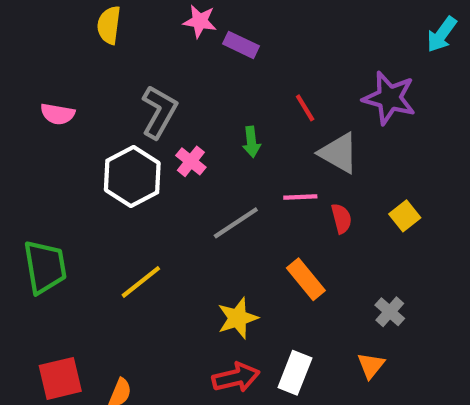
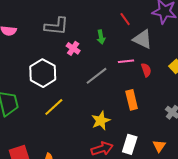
gray L-shape: (159, 112) -> (56, 26), turned 70
white hexagon: (132, 176) -> (43, 73), moved
orange rectangle: (306, 279) -> (132, 100), turned 30
orange triangle: (371, 365) -> (159, 146), moved

